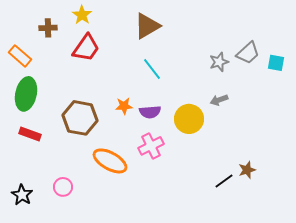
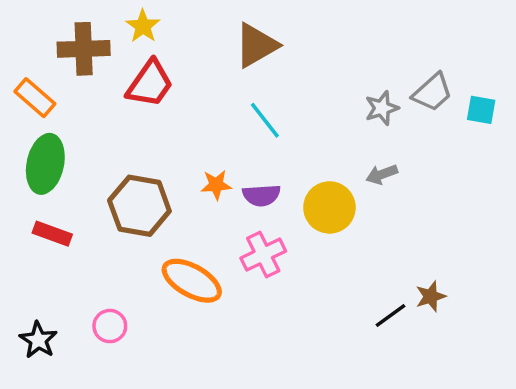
brown cross: (48, 28) -> (84, 49), size x1.6

